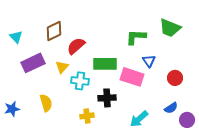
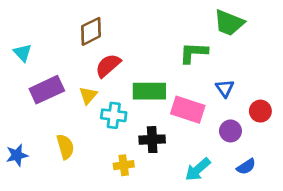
green trapezoid: (170, 28) -> (229, 23), moved
brown diamond: (54, 31) -> (91, 31), moved
blue triangle: (149, 61) -> (225, 88), moved
red circle: (175, 78) -> (260, 111), moved
blue semicircle: (171, 108) -> (246, 167), moved
purple circle: (187, 120) -> (230, 131), moved

